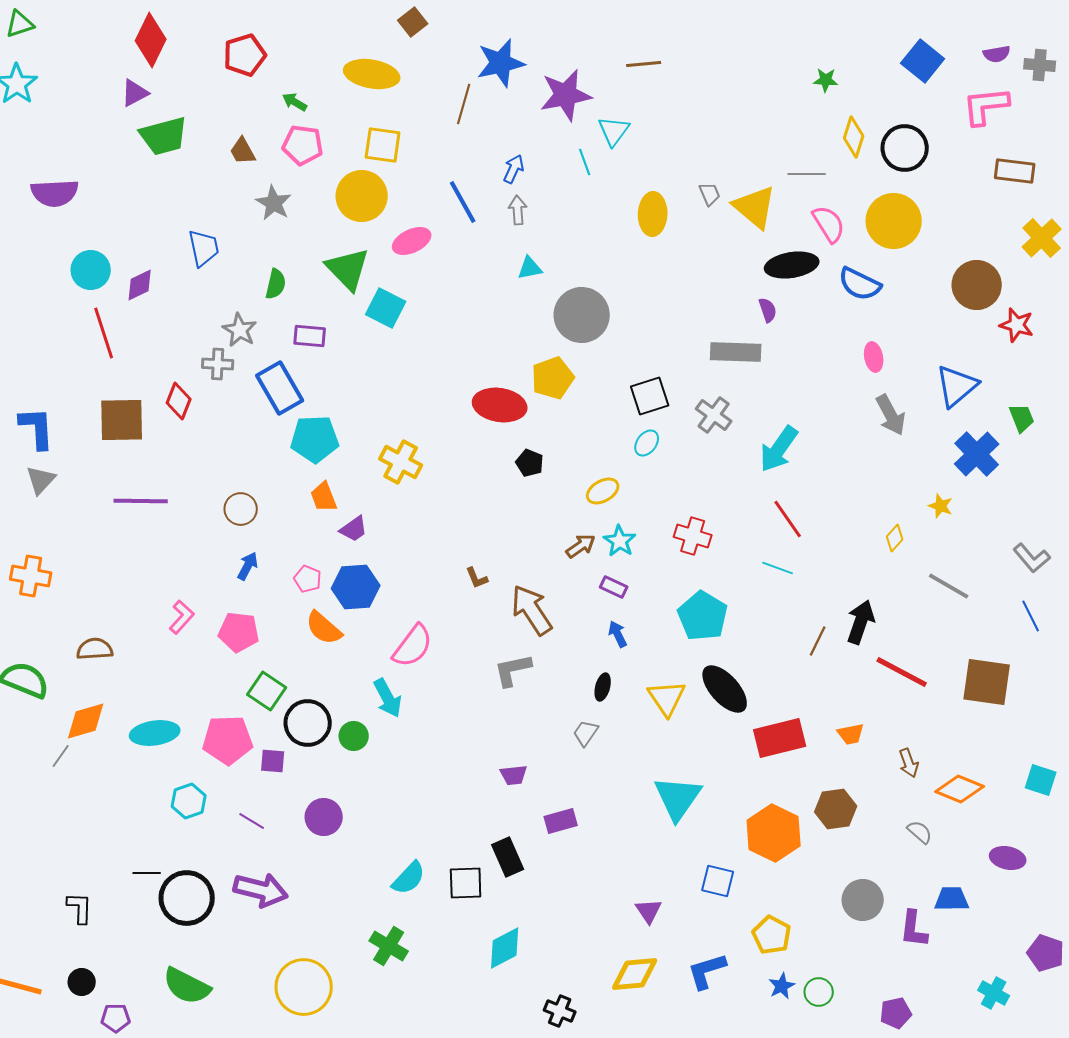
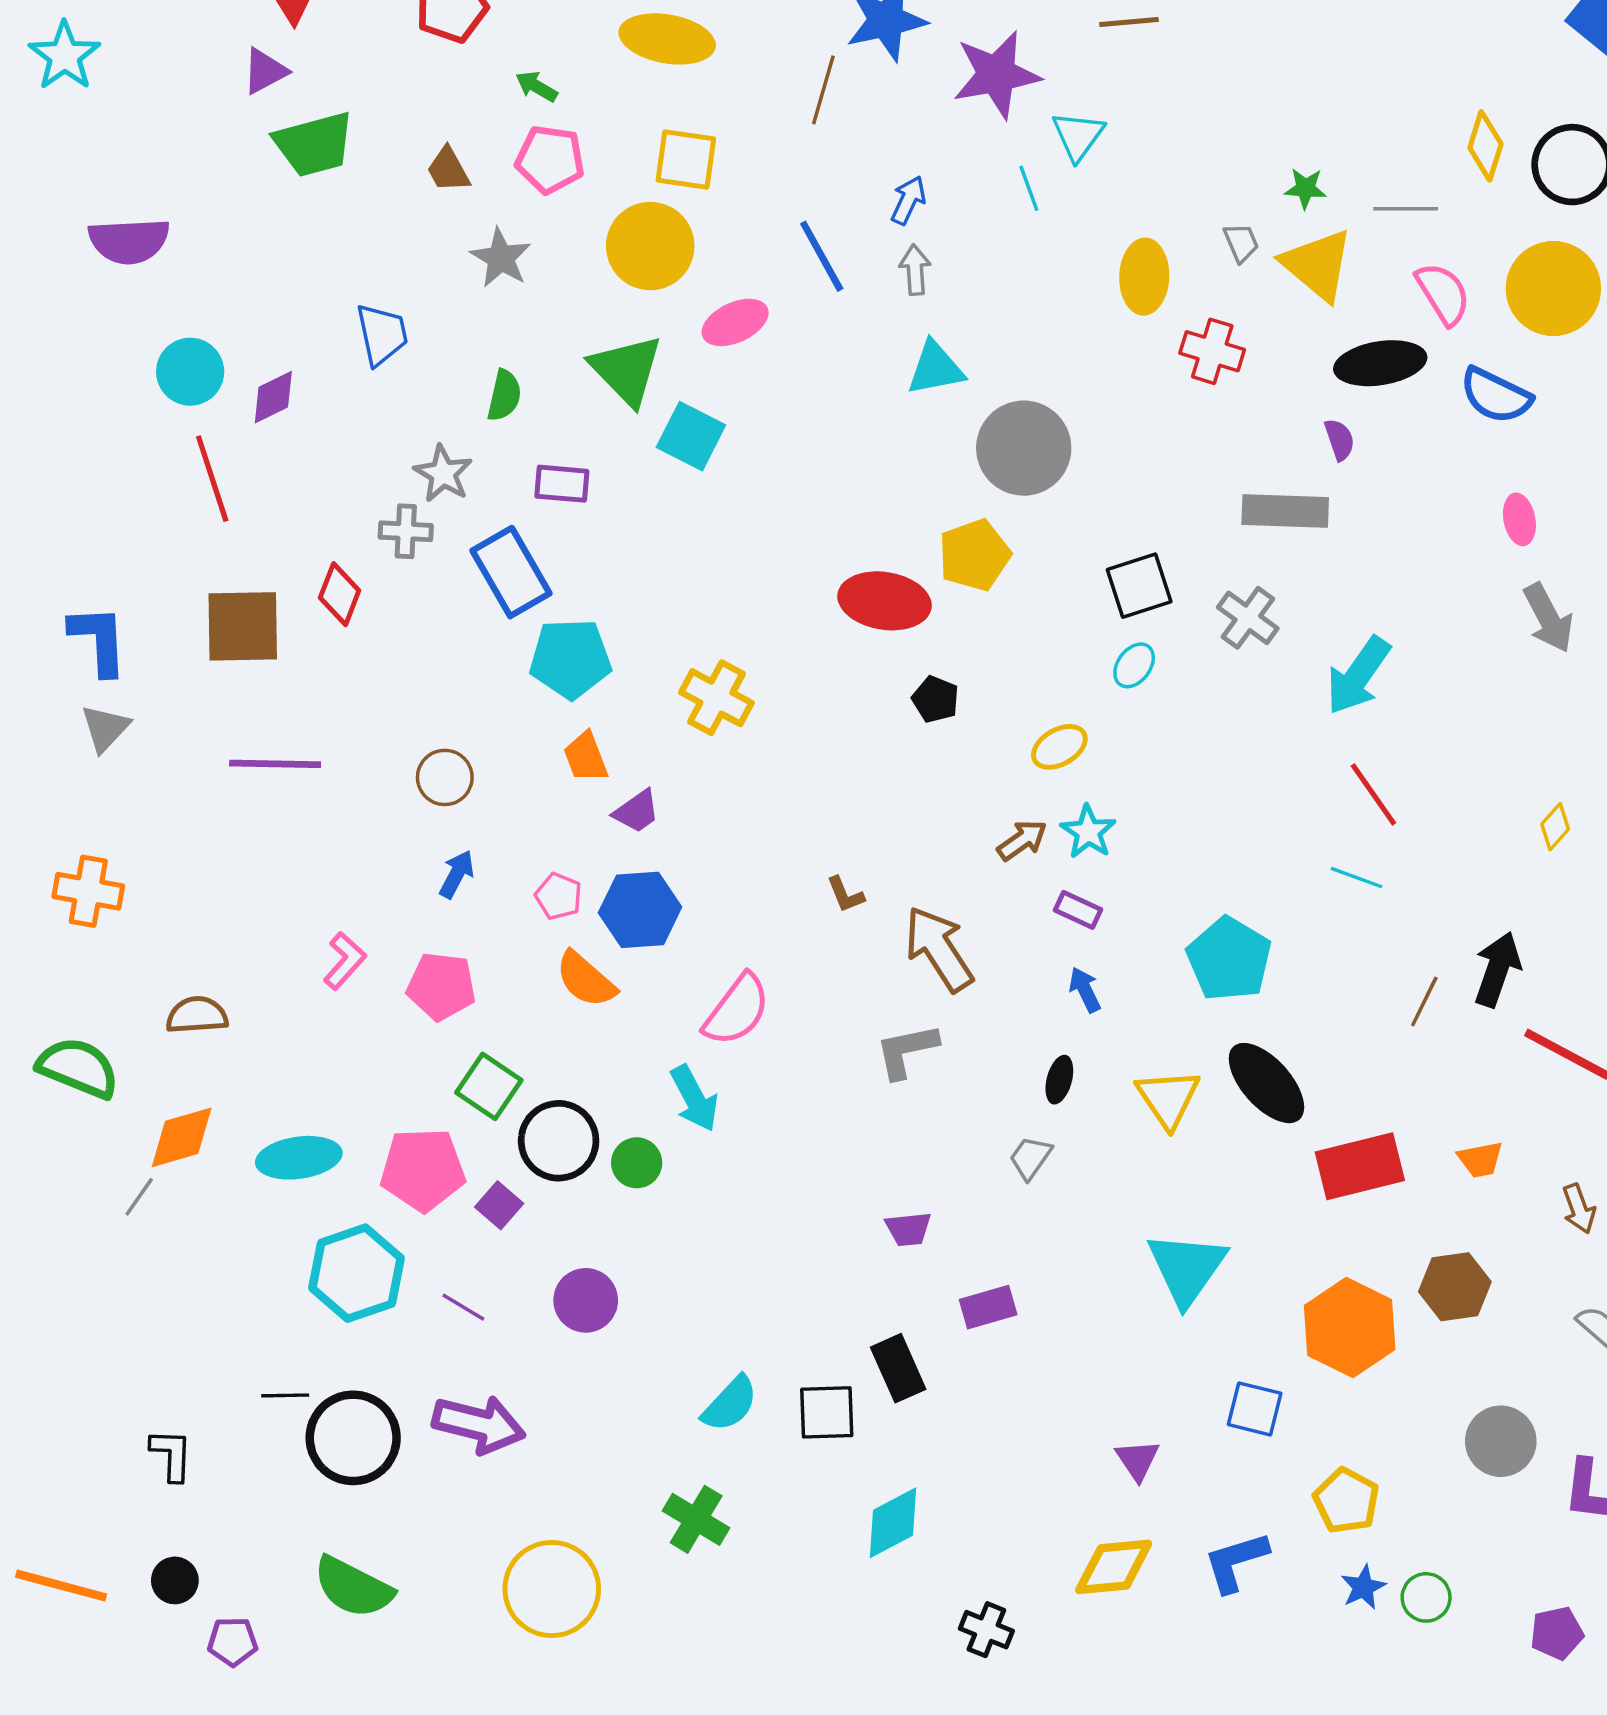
green star: (826, 80) -> (1306, 188), moved
cyan triangle: (530, 268) -> (935, 368), size x1.4
red cross: (693, 536) -> (1212, 351), moved
purple square: (273, 761) -> (499, 1205), turned 36
cyan hexagon: (189, 801) -> (357, 1273), size x1.6

